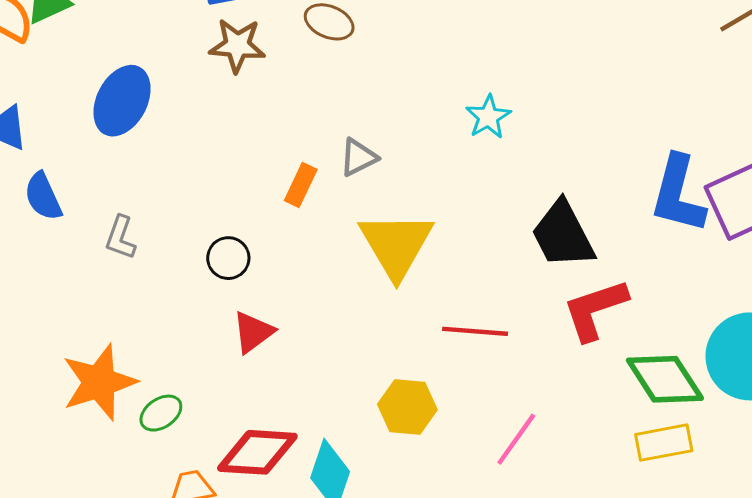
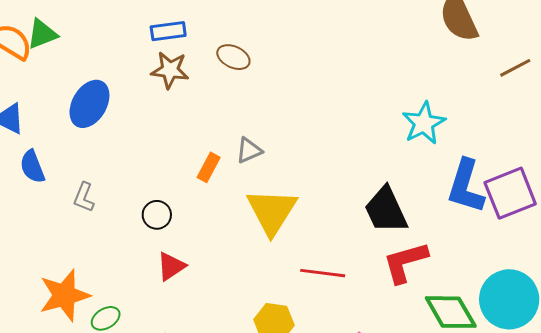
cyan star: (488, 117) -> (424, 123), moved, size x1.4

